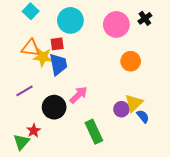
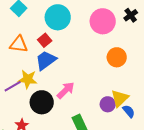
red square: (57, 44) -> (45, 40), turned -32
yellow star: (43, 57) -> (28, 79), moved
blue trapezoid: (58, 64) -> (46, 60), turned -115

